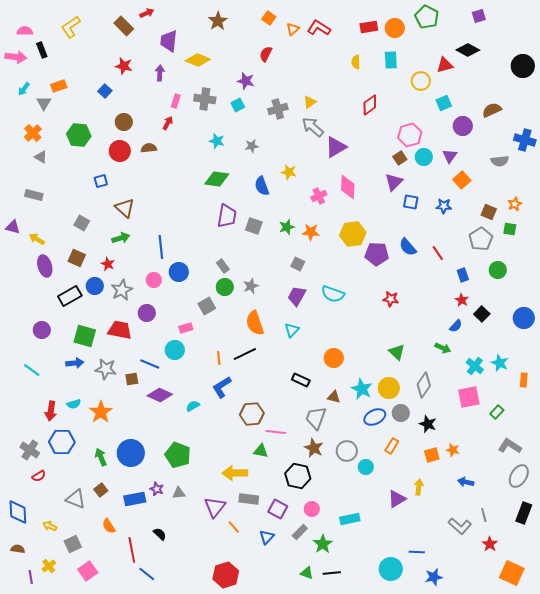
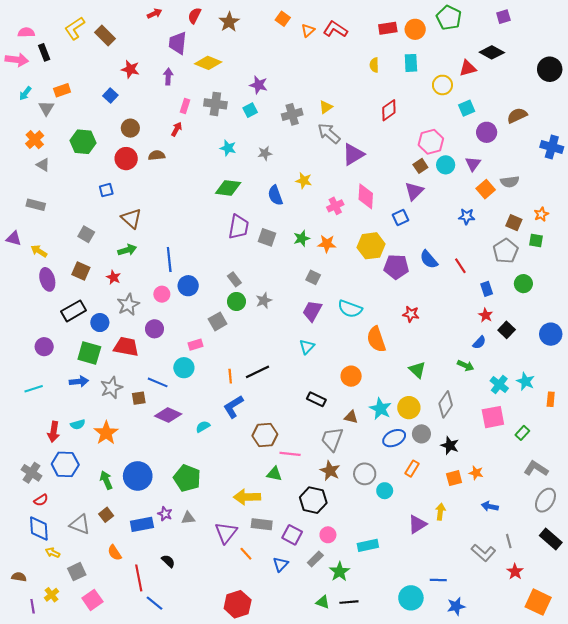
brown rectangle: (124, 26) -> (105, 36), moved
red semicircle: (266, 54) -> (194, 16), moved
gray semicircle: (500, 161) -> (510, 182), moved
blue square: (411, 202) -> (400, 217), moved, turned -35
blue circle: (95, 286) -> (100, 323), moved
orange semicircle: (255, 323) -> (376, 339), moved
gray star: (106, 369) -> (111, 388), turned -30
cyan line: (32, 370) -> (34, 389), turned -54
blue diamond: (18, 512) -> (39, 529), moved
black rectangle: (524, 513) -> (551, 539), turned -70

